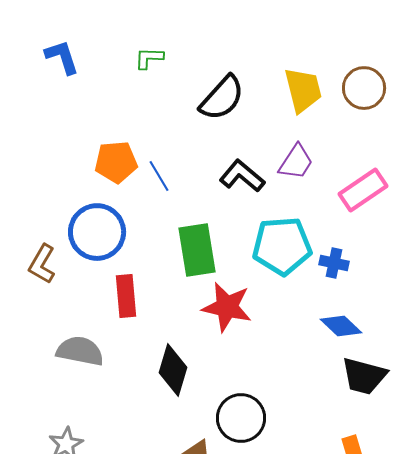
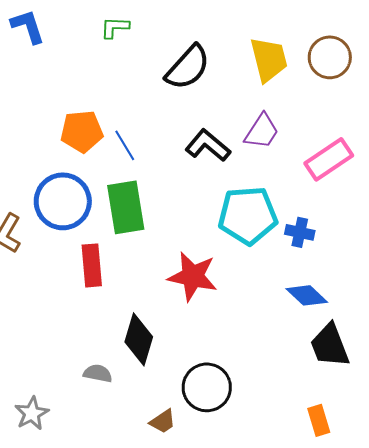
green rectangle: (197, 250) -> (126, 207), moved
gray semicircle: (80, 351) -> (98, 373), moved, size x0.6
black trapezoid: (364, 376) -> (330, 345), turned 54

